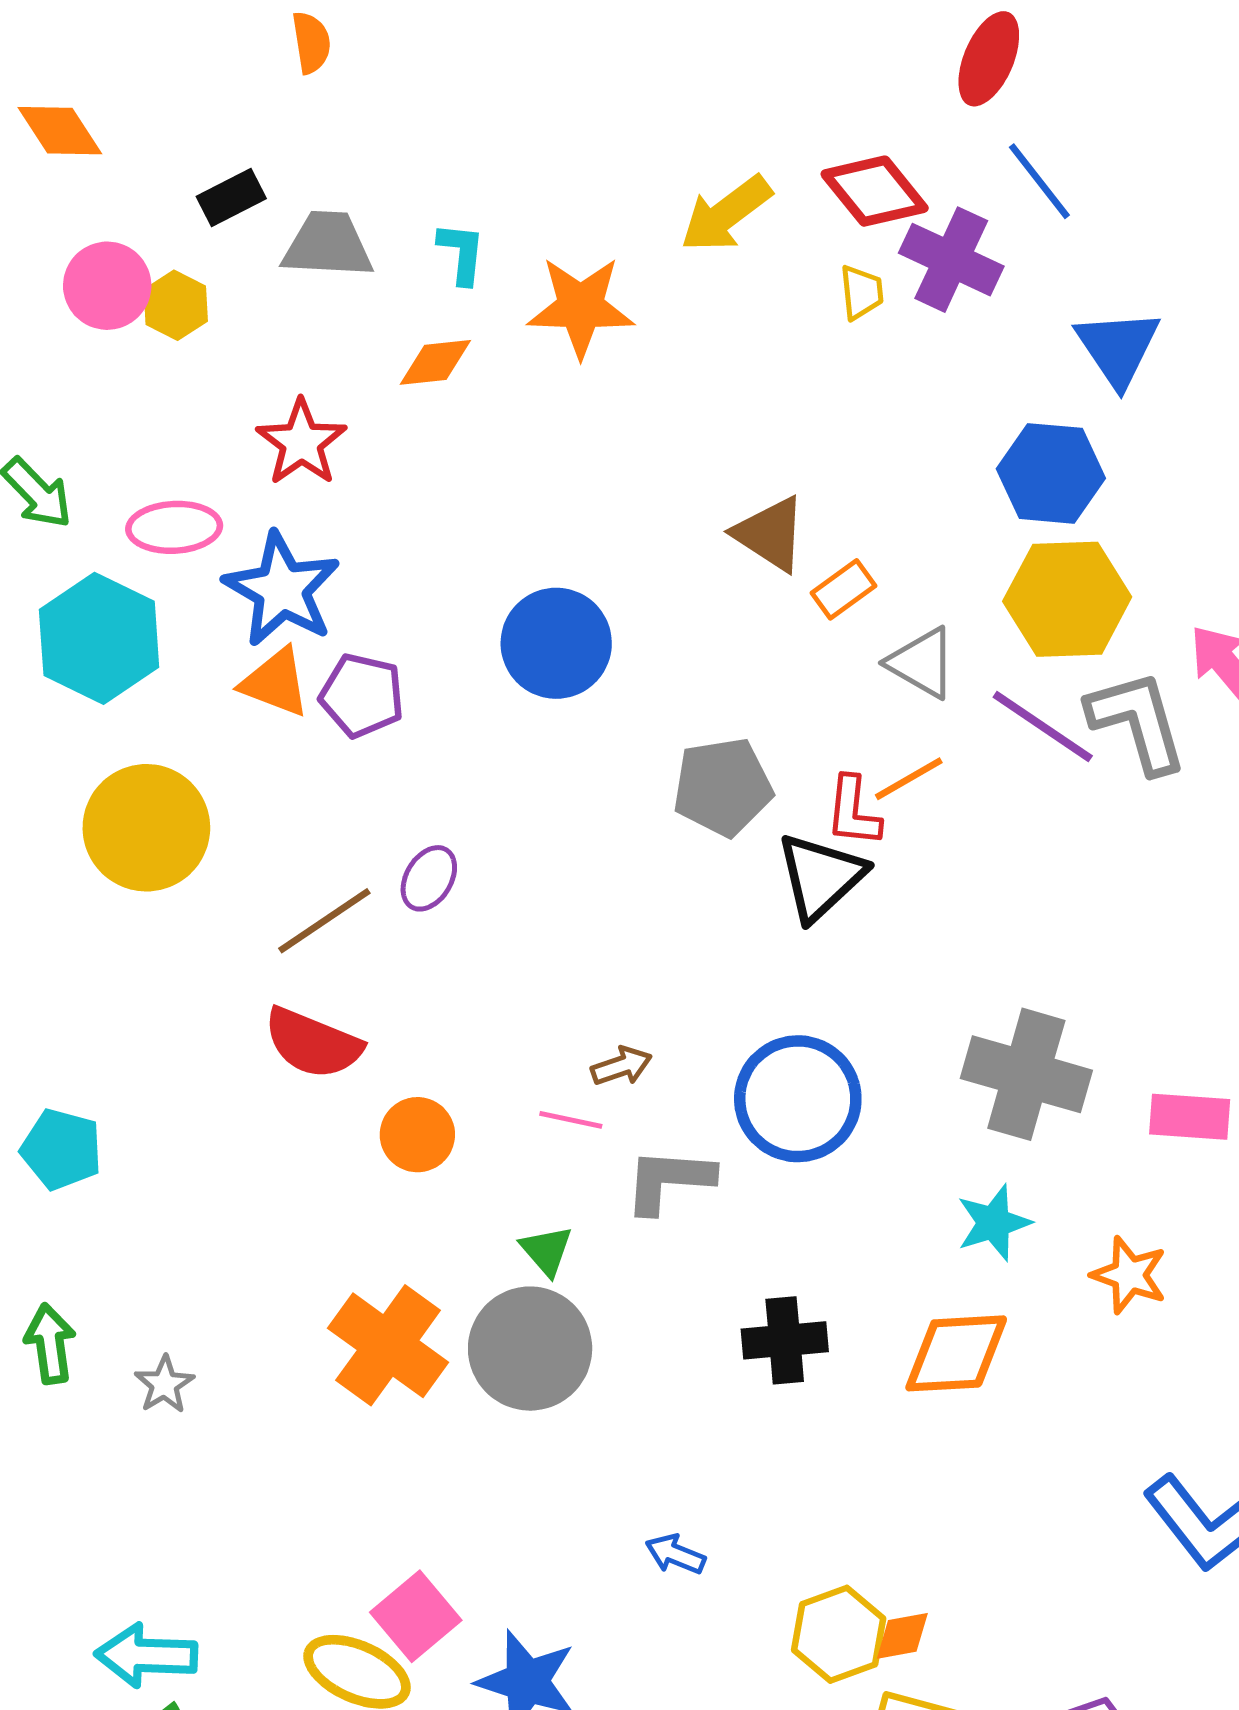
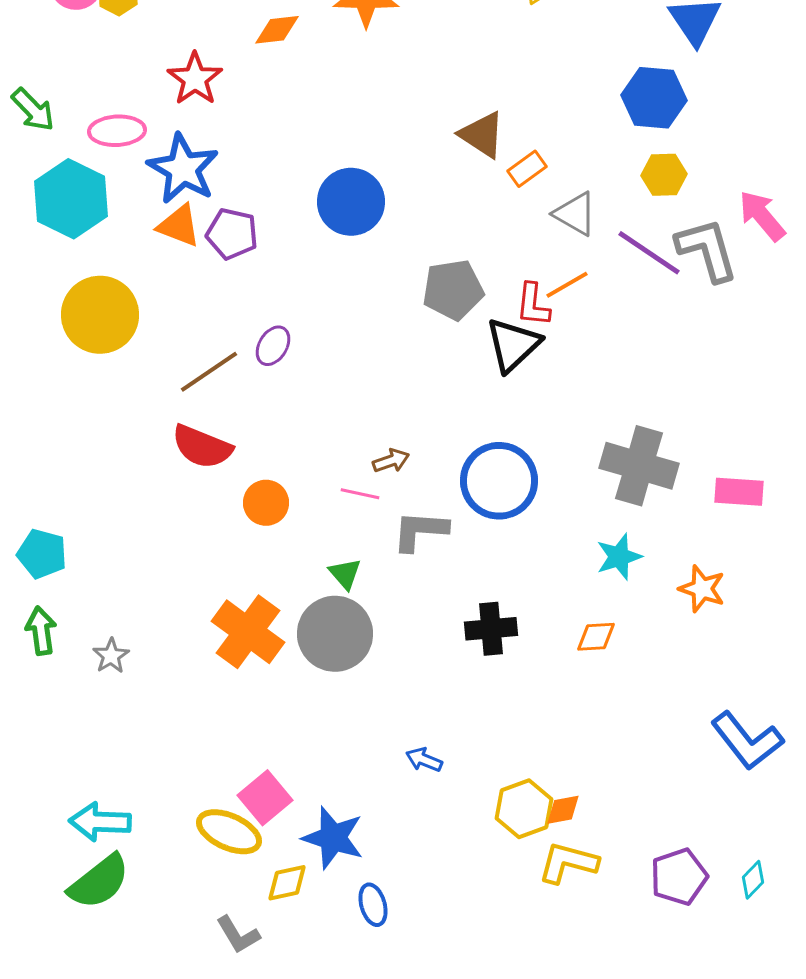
yellow hexagon: (1067, 599) -> (664, 175), size x0.6
cyan pentagon: (61, 1149) -> (42, 554), moved
orange diamond: (956, 1353) -> (596, 637), size x0.6

